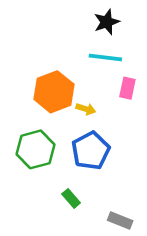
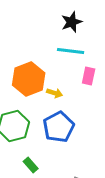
green rectangle: (71, 198) -> (31, 165), moved

